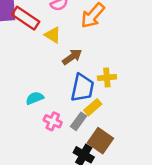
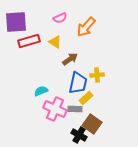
red rectangle: (26, 18) -> (29, 41), moved, turned -50
pink cross: (53, 121) -> (55, 109), size x1.6
gray rectangle: (79, 121) -> (75, 109), turned 56

